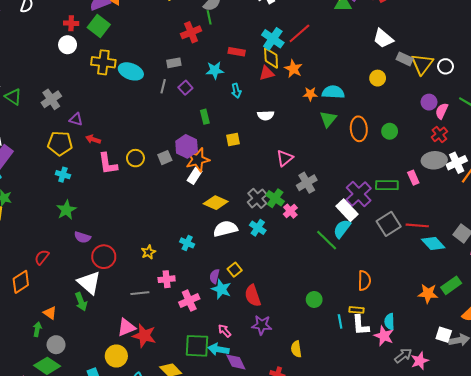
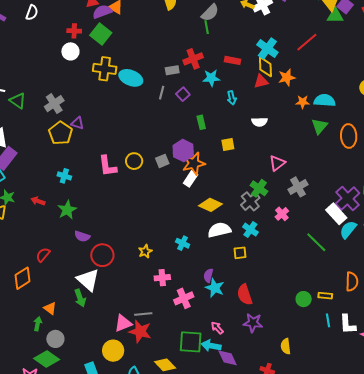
red cross: (191, 32) -> (193, 59), moved
red line: (299, 33) -> (307, 42), moved
orange star: (293, 69) -> (287, 78), turned 30
red arrow: (93, 139) -> (38, 201), moved
yellow pentagon: (60, 143) -> (61, 133), moved, turned 30
green cross: (275, 198) -> (259, 188), moved
cyan semicircle: (342, 229) -> (348, 230), moved
yellow square: (235, 270) -> (240, 253), moved, turned 32
gray line: (140, 293) -> (143, 314), moved
yellow rectangle: (356, 310) -> (325, 296), moved

